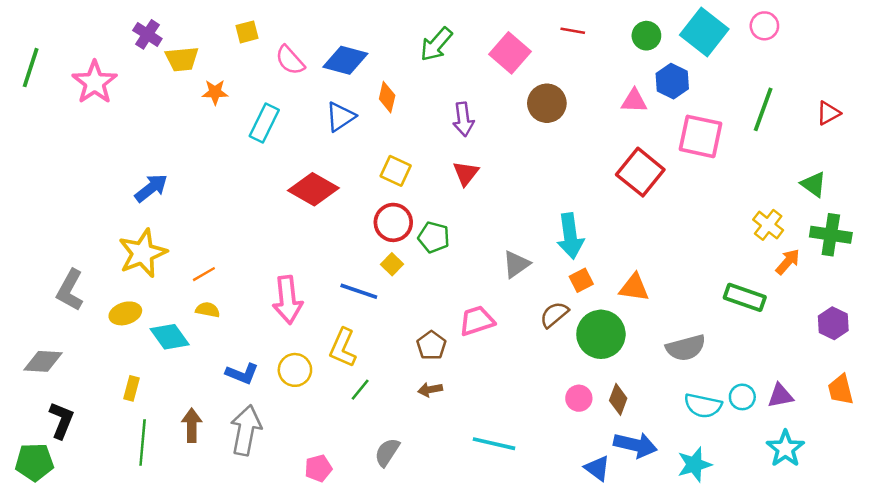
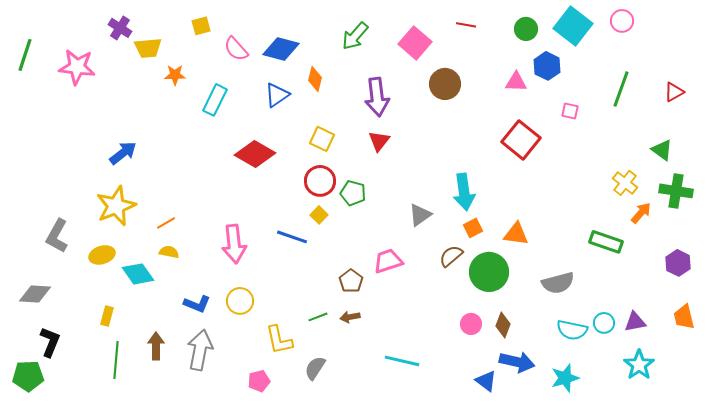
pink star: (95, 82) -> (77, 67), turned -30
purple arrow: (463, 119) -> (377, 97), size x1.4
pink square: (701, 136) -> (570, 111), size x0.5
yellow L-shape: (343, 348) -> (279, 340), moved, turned -36
green line: (360, 390) -> (318, 317), moved, turned 30

